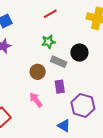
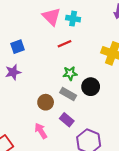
green star: (48, 42) -> (70, 73), moved
purple rectangle: (60, 87) -> (67, 120), turned -48

